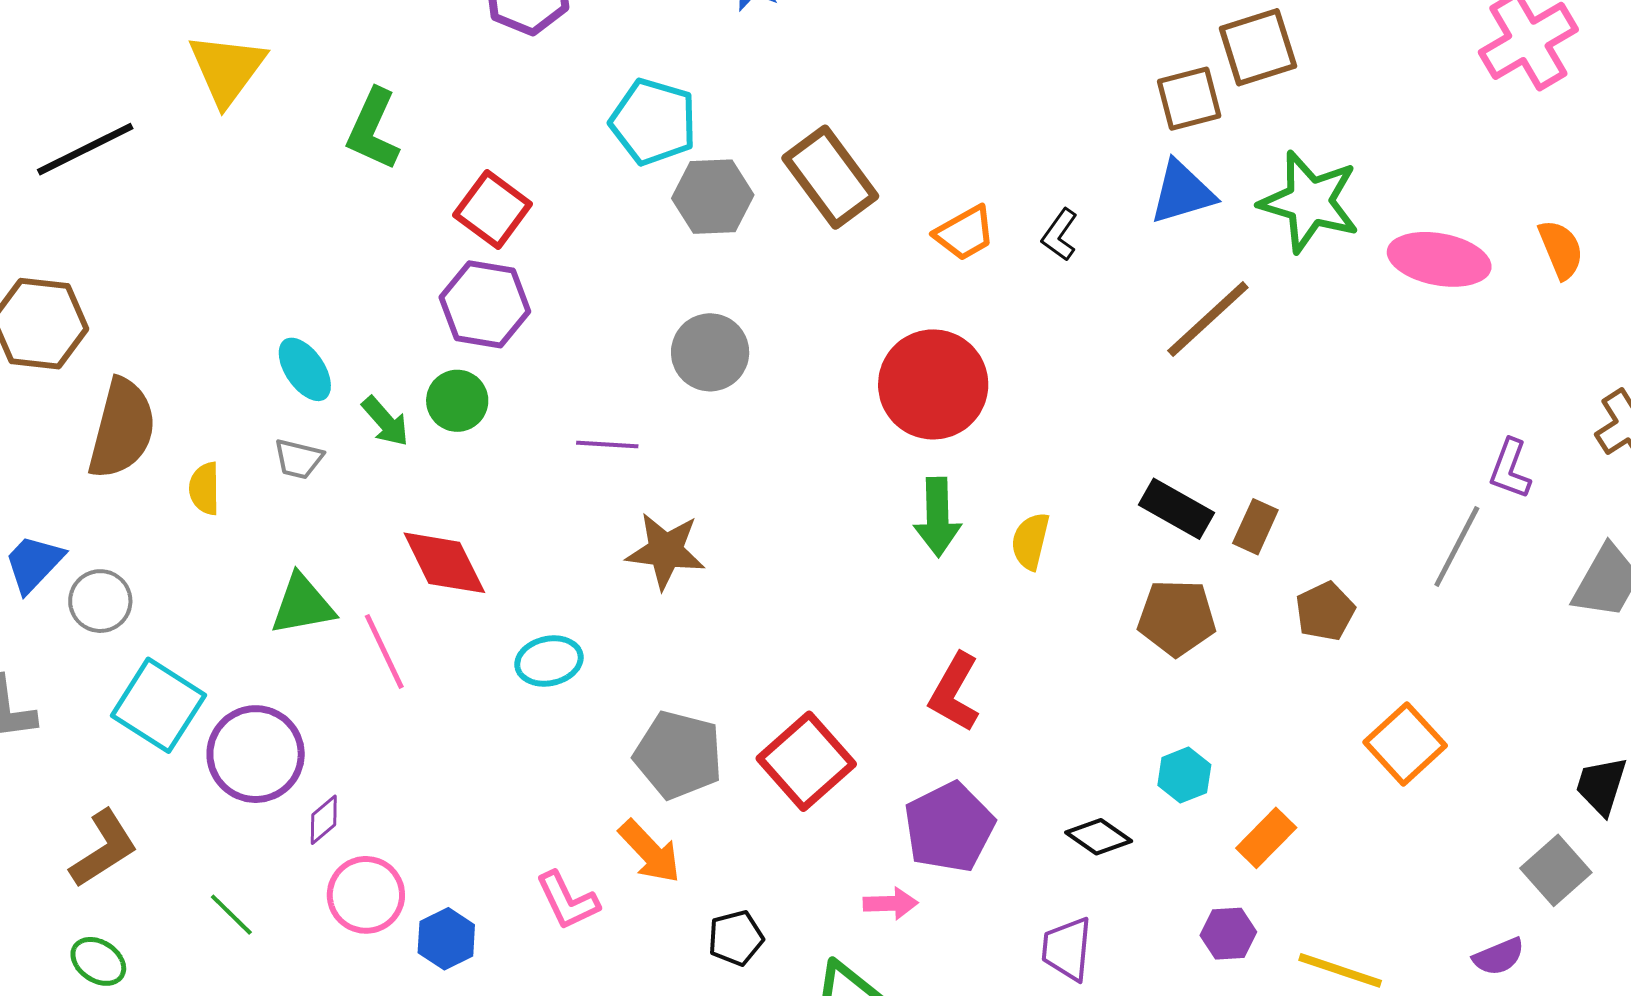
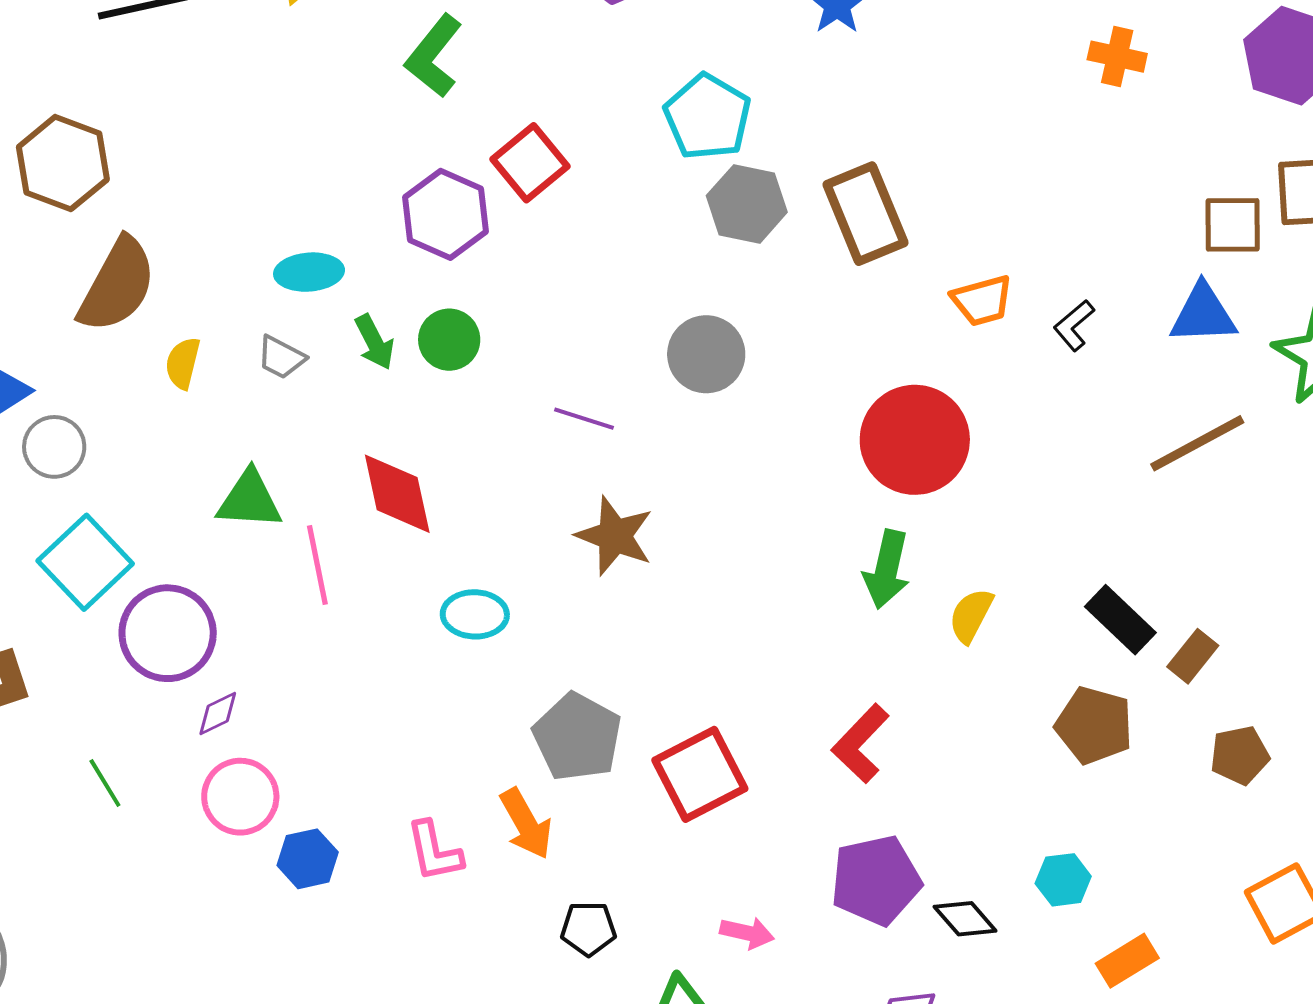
purple hexagon: (485, 304) -> (446, 214), moved
cyan ellipse: (305, 369) -> (309, 272), turned -74
purple pentagon: (949, 827) -> (876, 880), moved

